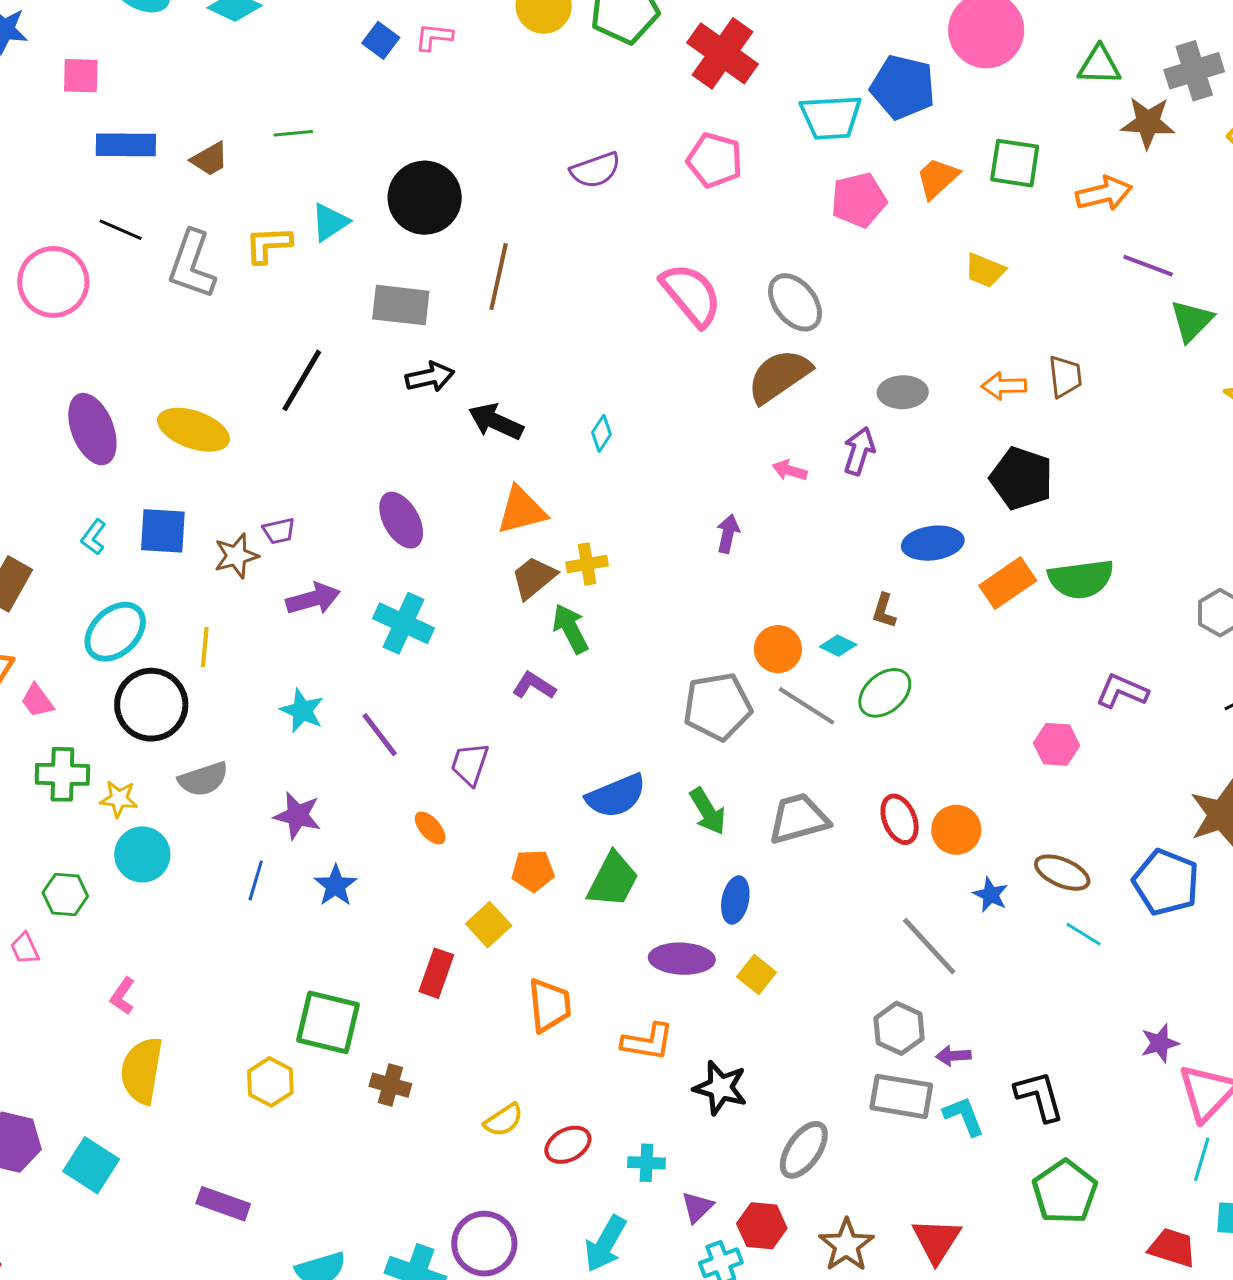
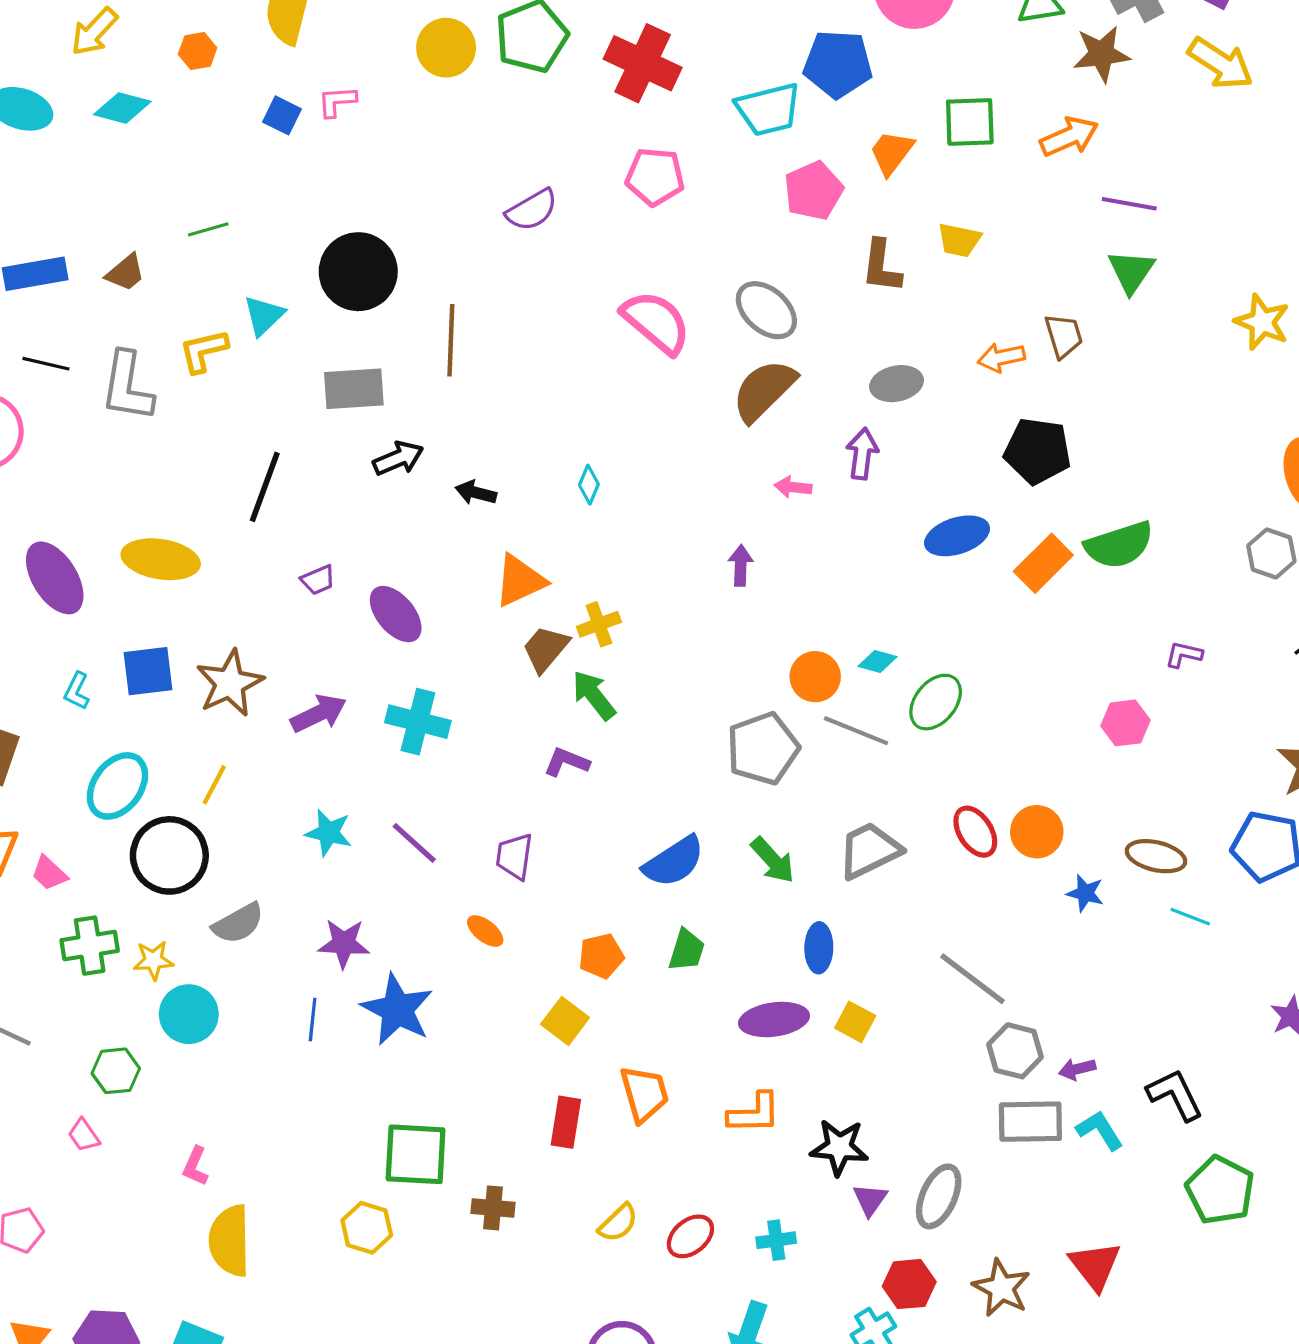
green triangle: (1192, 321) -> (1131, 271), moved
black arrow: (496, 422) -> (476, 493), size x0.7
purple trapezoid: (279, 531) -> (318, 580), moved
brown star: (236, 556) -> (230, 683), size x1.4
brown L-shape: (884, 611) -> (881, 266), moved, size x1.5
yellow line: (205, 647) -> (214, 785), turned 33
purple L-shape: (1122, 691) -> (1184, 655), size x0.7
green trapezoid: (613, 880) -> (687, 950), size x0.7
blue star: (336, 886) -> (397, 1010), size x1.6
gray line: (929, 946) -> (972, 979), moved
red rectangle: (436, 973) -> (566, 1122), moved
purple triangle: (697, 1207) -> (870, 1200), moved

